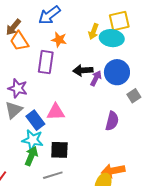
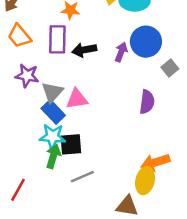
orange trapezoid: (19, 41) -> (19, 36), moved
black arrow: (83, 70) -> (84, 50), moved
gray triangle: (14, 110) -> (52, 92), moved
black square: (59, 150) -> (71, 144), moved

